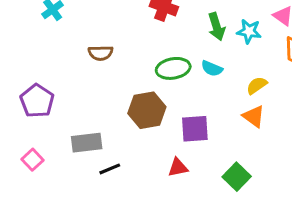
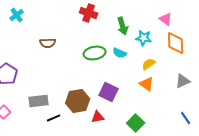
cyan star: (249, 31) -> (144, 38), moved
brown hexagon: (147, 110) -> (78, 101), moved
purple square: (195, 129) -> (109, 92), turned 30

